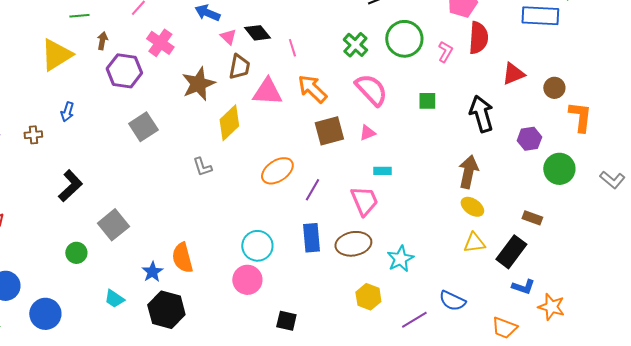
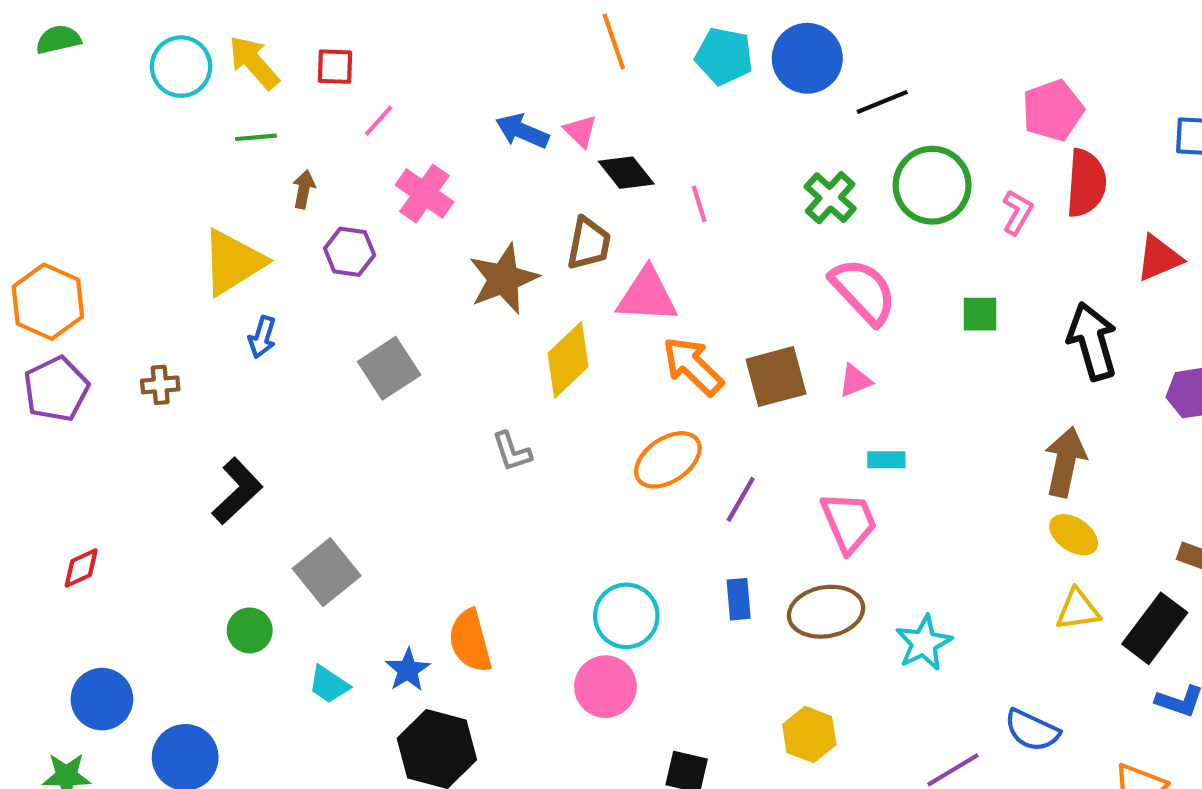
pink triangle: (228, 37) -> (580, 131), moved
yellow triangle: (56, 55) -> (233, 262), moved
purple hexagon: (124, 71) -> (350, 252), size x0.7
orange arrow: (312, 89) -> (693, 366), moved
blue arrow: (67, 112) -> (262, 337), moved
blue rectangle: (311, 238) -> (739, 599), size x0.7
yellow hexagon: (368, 297) -> (809, 734), moved
cyan trapezoid: (114, 299) -> (329, 685), moved

